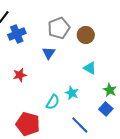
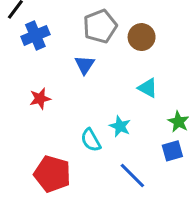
cyan semicircle: (53, 102) -> (91, 140), turned 119
blue square: (106, 109) -> (172, 151), turned 32

